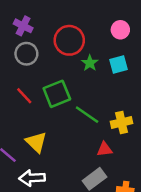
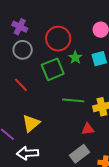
green square: (57, 94) -> (53, 69), moved
green line: (87, 115) -> (73, 100), turned -30
yellow triangle: (36, 142) -> (31, 123), turned 36

